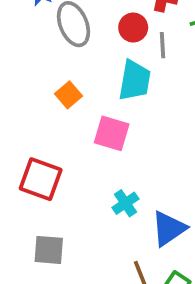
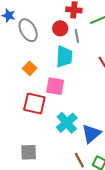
red square: (41, 179) -> (34, 103), moved
cyan cross: (125, 203) -> (67, 123), size x1.5

